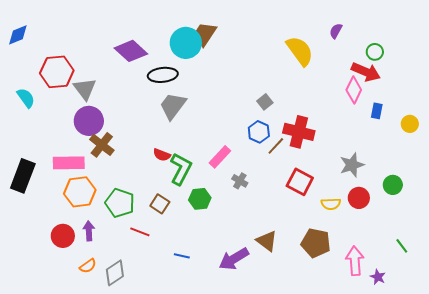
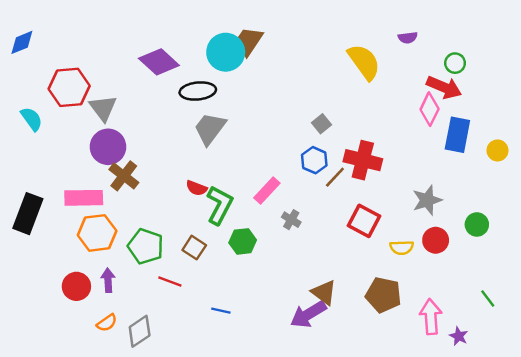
purple semicircle: (336, 31) -> (408, 38), turned -126
blue rectangle: (377, 111) -> (457, 135), size x1.8
purple arrow: (234, 259) -> (308, 314), moved

